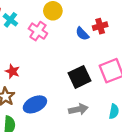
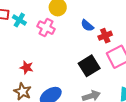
red cross: (100, 26) -> (105, 36), moved

